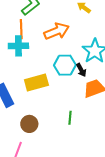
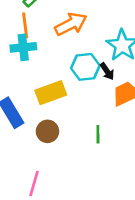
brown circle: (29, 124) -> (47, 131), moved

